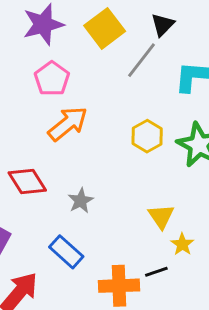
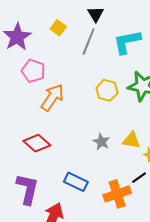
yellow square: (105, 28) -> (58, 28), size x0.6
gray star: (81, 201) -> (101, 142), moved
yellow triangle: (161, 216) -> (131, 140), turned -30

